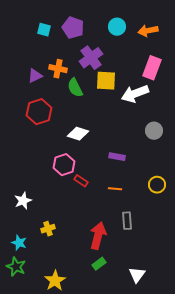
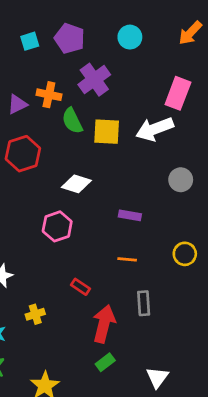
cyan square: (44, 30) -> (30, 41), turned -32
orange arrow: (148, 31) -> (190, 33), moved, turned -36
yellow square: (106, 81) -> (107, 132), moved
red rectangle: (81, 181) -> (81, 287), moved

